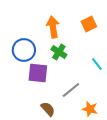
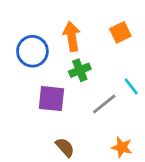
blue circle: (24, 50) -> (32, 51), moved
green cross: (59, 52) -> (80, 70), turned 35
gray line: (71, 90) -> (104, 104), moved

